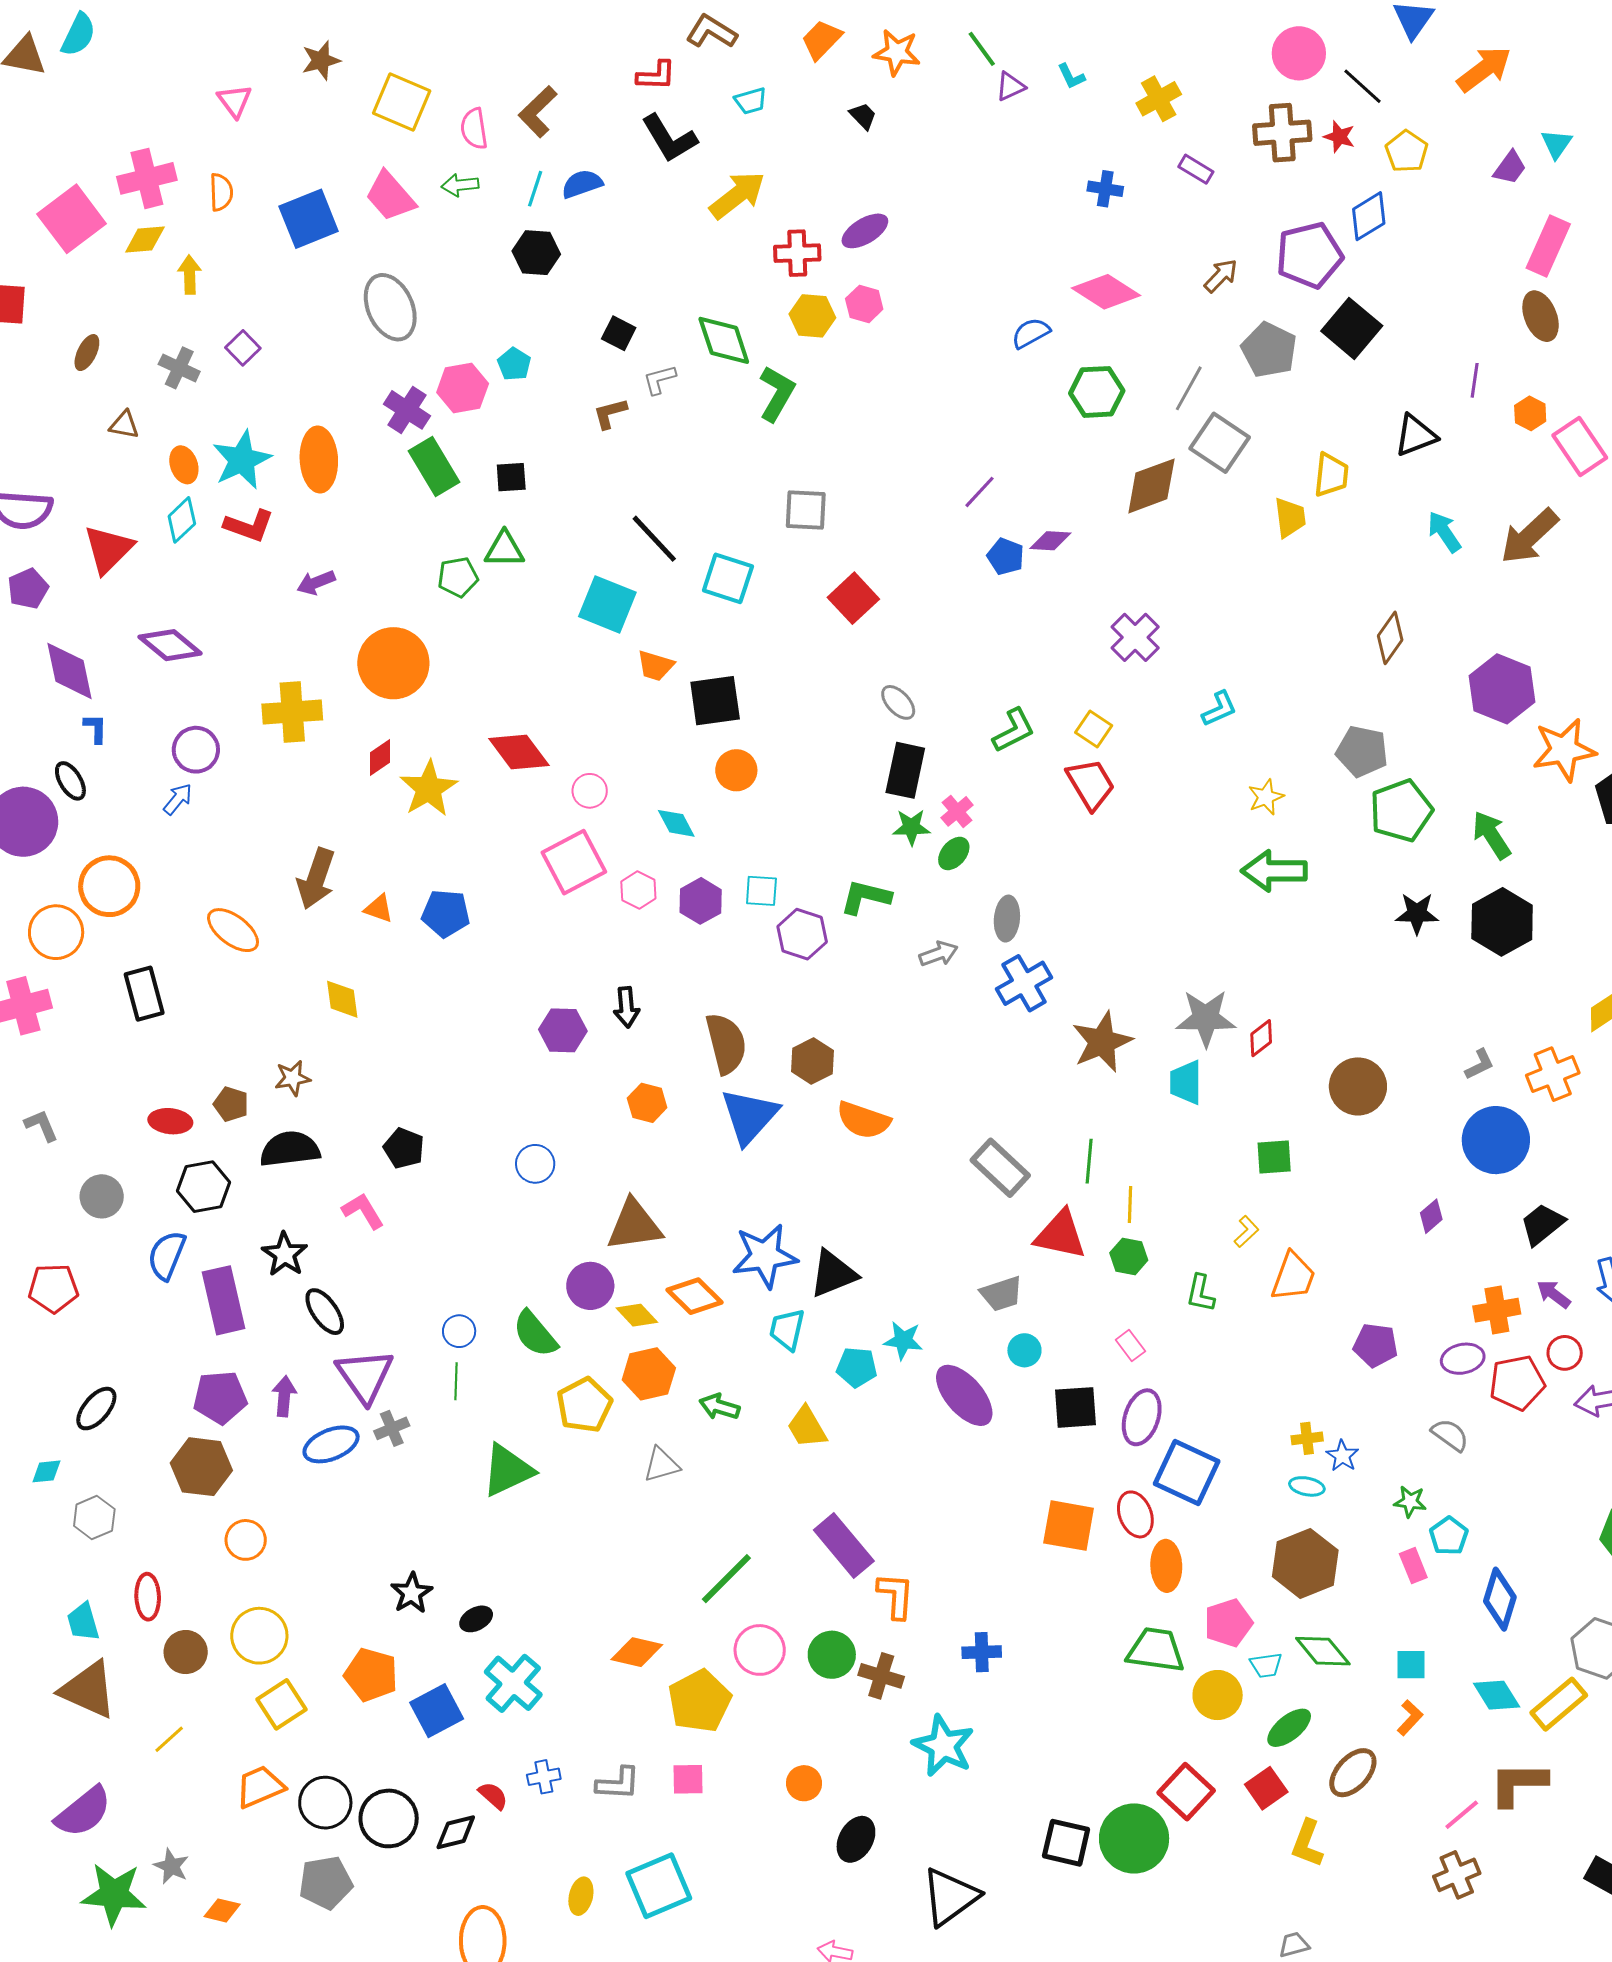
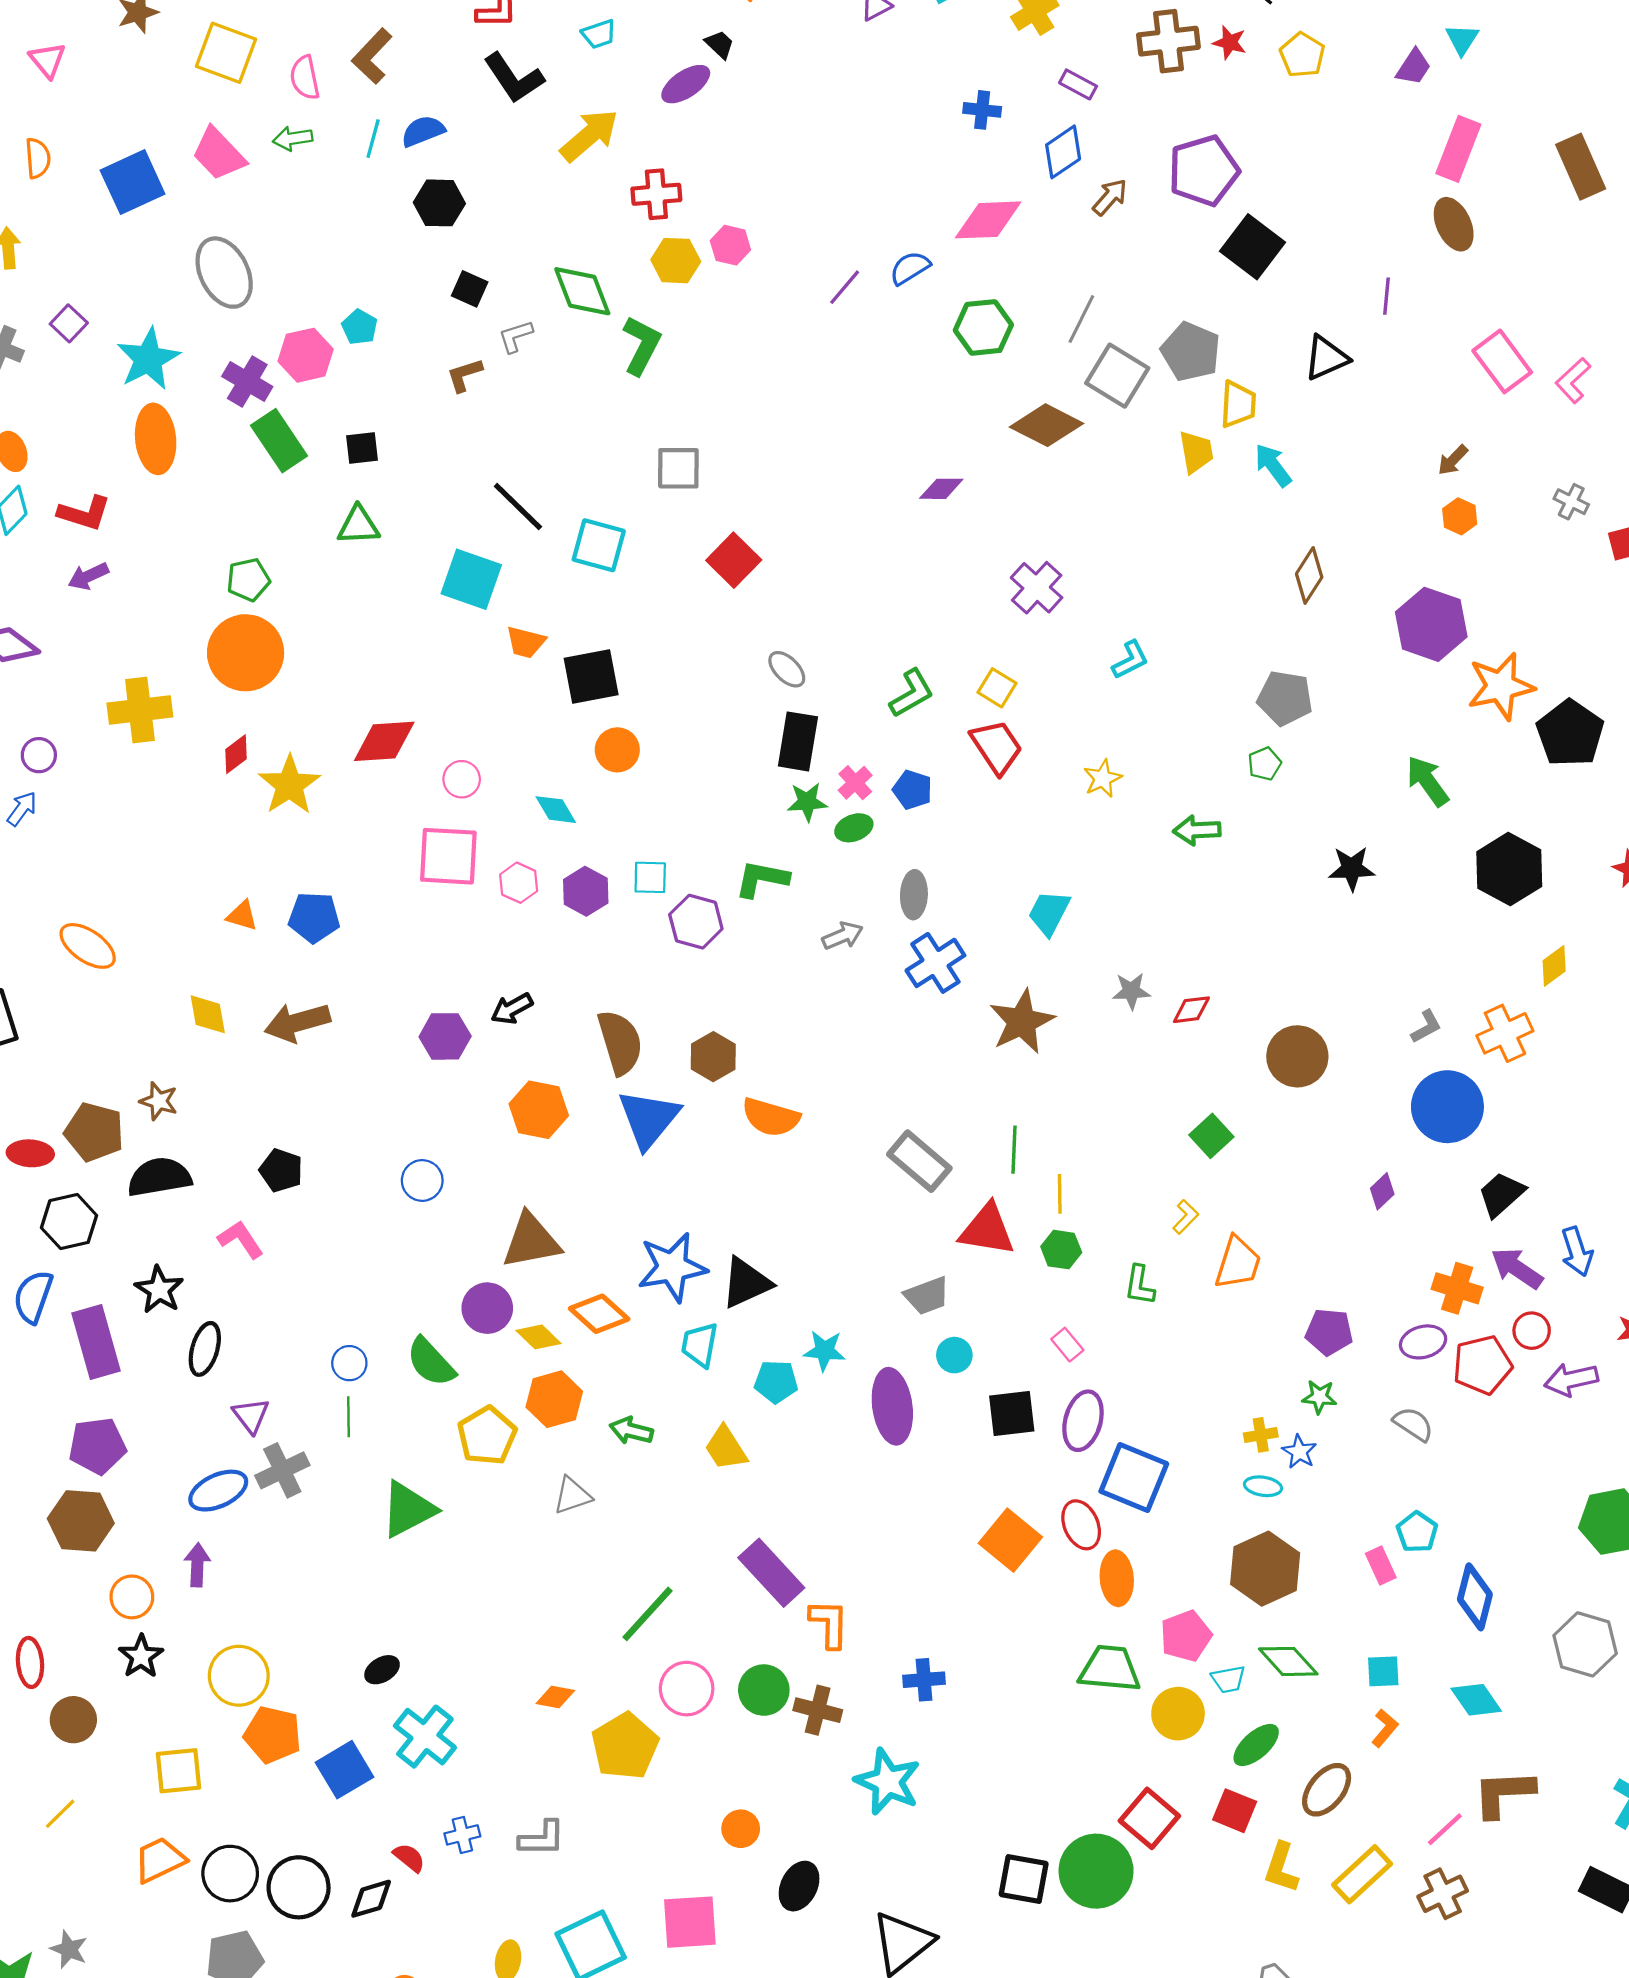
blue diamond: (1369, 216) -> (1063, 152), moved
purple ellipse: (865, 231) -> (686, 84), moved
black hexagon: (536, 253) -> (439, 203), moved
pink diamond: (1106, 292) -> (988, 220), turned -32
gray pentagon: (1269, 350) -> (1191, 352), moved
orange hexagon: (1530, 413) -> (1460, 516), moved
cyan star: (242, 460) -> (148, 359), moved
brown diamond: (1151, 486) -> (1046, 425), turned 50
purple line: (979, 492) -> (845, 287), moved
cyan arrow: (1444, 532) -> (1273, 465), moved
brown arrow: (1529, 536) -> (1453, 460), size x0.5
blue pentagon: (1006, 557) -> (912, 790), moved
green pentagon: (458, 577) -> (248, 580), moved
purple arrow: (316, 583) -> (88, 576), moved
purple circle: (196, 750) -> (39, 755), size x0.7
red diamond: (519, 752) -> (384, 741), turned -54
yellow star: (1266, 797) -> (1103, 779), moved
green pentagon: (1401, 811) -> (1265, 764), moved, size x0.5
green ellipse: (954, 853) -> (854, 828), turned 32
pink square: (574, 862) -> (448, 856), turned 34
green arrow: (1274, 871) -> (1197, 830), size x0.7
brown arrow: (316, 879) -> (297, 1022), moved, turned 58
black hexagon: (1502, 922) -> (1509, 869), moved
black arrow: (626, 1007) -> (512, 1009), turned 69
gray star: (1206, 1018) -> (1131, 991), size x0.6
red diamond: (1261, 1038) -> (1191, 1010), turned 33
brown star: (293, 1078) -> (159, 1101), turned 30
cyan trapezoid: (1186, 1082) -> (1049, 913), moved, turned 30
orange hexagon: (647, 1103) -> (539, 1110), size x1.4
brown pentagon: (231, 1104) -> (94, 1132), size x1.6
green square: (1274, 1157) -> (1211, 1136), turned -36
purple arrow: (1554, 1294) -> (1517, 1268), size x1.4
orange cross: (1497, 1310) -> (1457, 1288), turned 30
black ellipse: (325, 1312) -> (205, 1349), turned 54
purple triangle: (365, 1376) -> (251, 1416), size x0.6
purple ellipse: (964, 1395) -> (892, 1406), turned 36
purple arrow: (284, 1396) -> (197, 1565), moved
gray cross: (392, 1428) -> (282, 1470), size x1.4
green star: (1410, 1502) -> (1319, 1397), moved
orange square: (1069, 1526) -> (1010, 1540), turned 32
black star: (412, 1593) -> (141, 1656), moved
yellow circle: (259, 1636) -> (239, 1676), moved
orange diamond: (637, 1652) -> (555, 1697), size x0.7
yellow square: (282, 1704) -> (178, 1771), turned 30
yellow rectangle: (1559, 1704) -> (1362, 1874), moved
pink square: (688, 1779) -> (690, 1922), moved, size x1.6
red square: (1266, 1788) -> (1235, 1811), turned -30

